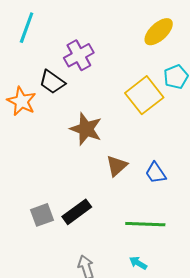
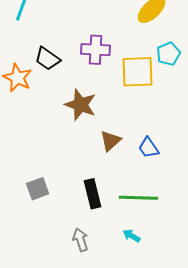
purple cross: (79, 55) -> (96, 50), moved, turned 32
yellow square: (144, 95) -> (138, 72), turned 36
black rectangle: (77, 212) -> (93, 194), moved, turned -68

